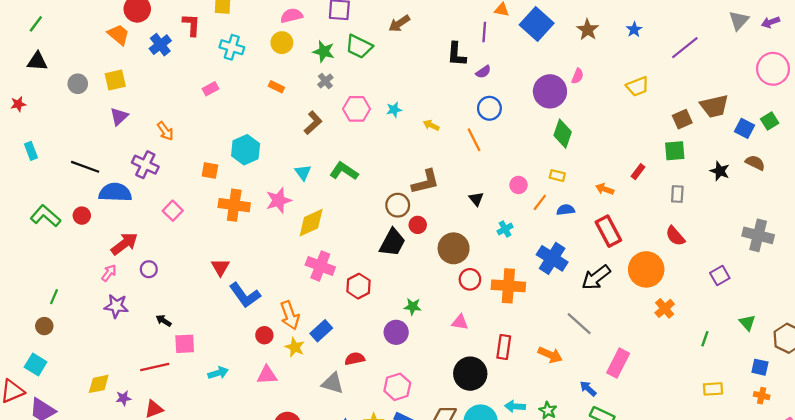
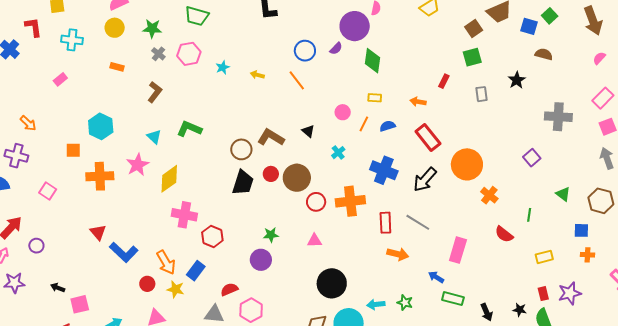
green trapezoid: (359, 47) -> (197, 16), moved
purple semicircle: (483, 72) -> (336, 48), moved
pink hexagon: (357, 109) -> (189, 54), moved
black star: (720, 171) -> (517, 80), moved, turned 30
brown L-shape: (425, 182) -> (271, 137), moved, turned -124
red circle: (418, 225) -> (271, 174), moved
red semicircle: (675, 236) -> (504, 234), moved
red hexagon: (359, 286) -> (212, 236), moved
red rectangle: (504, 347) -> (385, 223), moved
pink hexagon: (397, 387) -> (251, 310), moved

